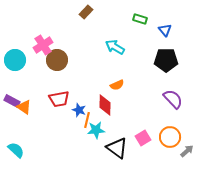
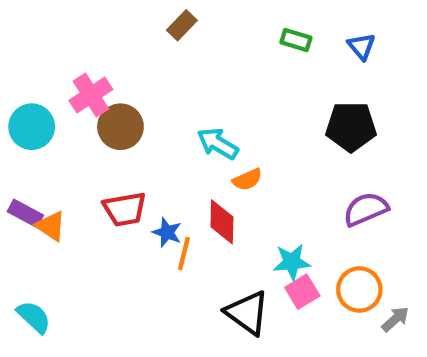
blue triangle: (165, 30) -> (361, 46), moved
cyan arrow: (115, 47) -> (218, 144), moved
purple semicircle: (173, 99) -> (366, 209), turned -70
cyan star: (96, 130) -> (292, 262), moved

